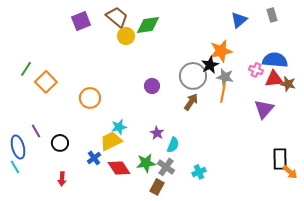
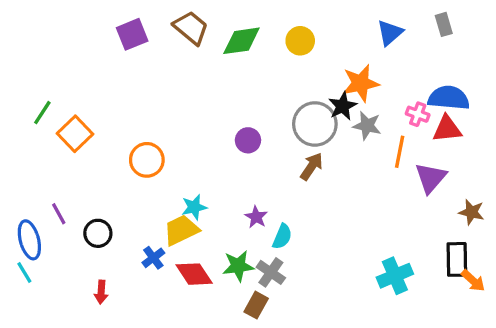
yellow circle: (126, 36) -> (300, 41), moved
brown star: (288, 84) -> (471, 212), moved
orange line: (223, 93) -> (400, 152), moved
cyan cross: (199, 172) -> (395, 276), moved, size x1.5

